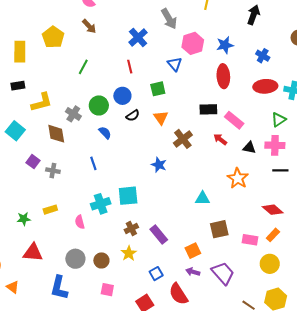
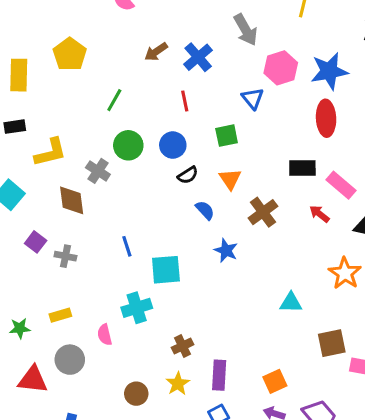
brown arrow: (89, 26) -> (156, 52), moved, turned 98
blue star: (225, 45) -> (329, 71), size x1.4
green circle: (99, 105) -> (128, 145), moved
blue semicircle: (105, 133) -> (205, 210), moved
cyan square: (128, 196) -> (166, 270), moved
brown square: (219, 229) -> (332, 343), moved
purple rectangle: (159, 235) -> (219, 375), moved, turned 42
gray circle: (75, 259) -> (70, 360), moved

